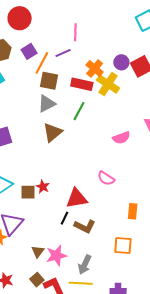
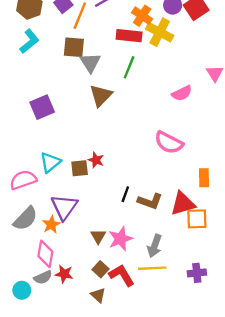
brown square: (49, 81) -> (74, 47), moved
gray triangle: (47, 104) -> (90, 63), turned -30
pink semicircle: (106, 178) -> (169, 143), size x1.4
red triangle: (77, 198) -> (183, 204), moved

